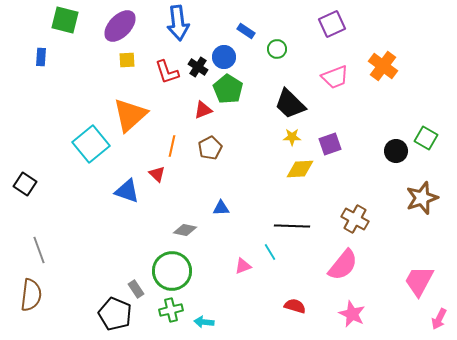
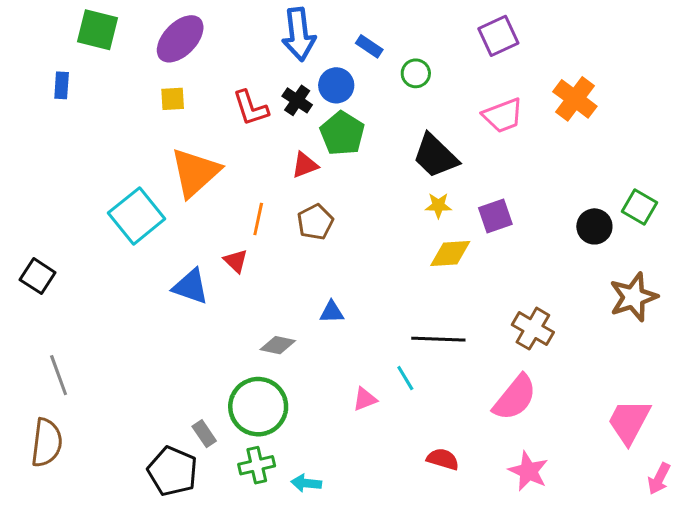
blue arrow: (178, 23) -> (299, 34), moved
yellow square: (127, 60) -> (173, 99), moved

